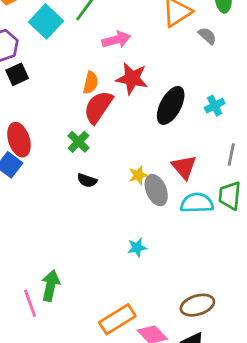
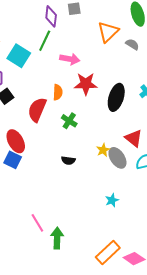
pink arrow: (116, 40) -> (70, 59), turned 36
red semicircle: (98, 107) -> (37, 110), moved
green cross: (78, 142) -> (69, 121), moved
pink line: (30, 303) -> (37, 223), moved

